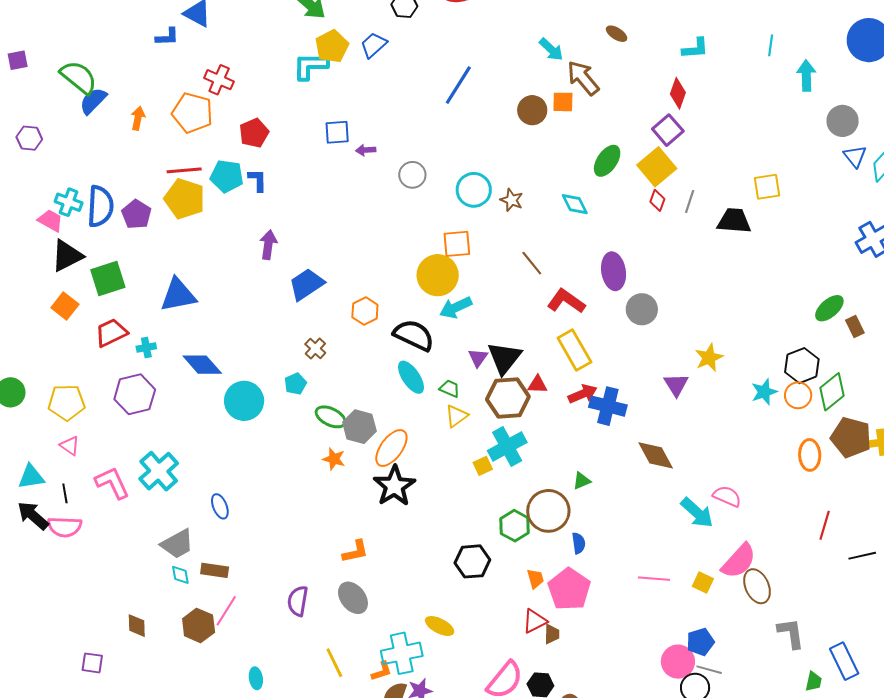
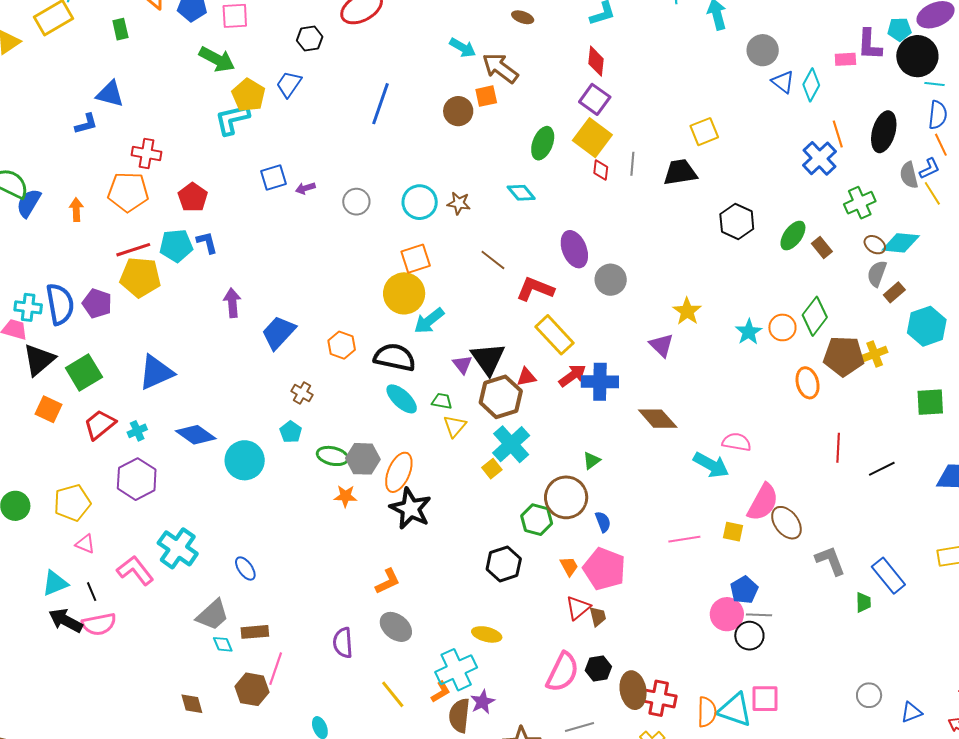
black hexagon: (802, 366) -> (737, 221), moved

